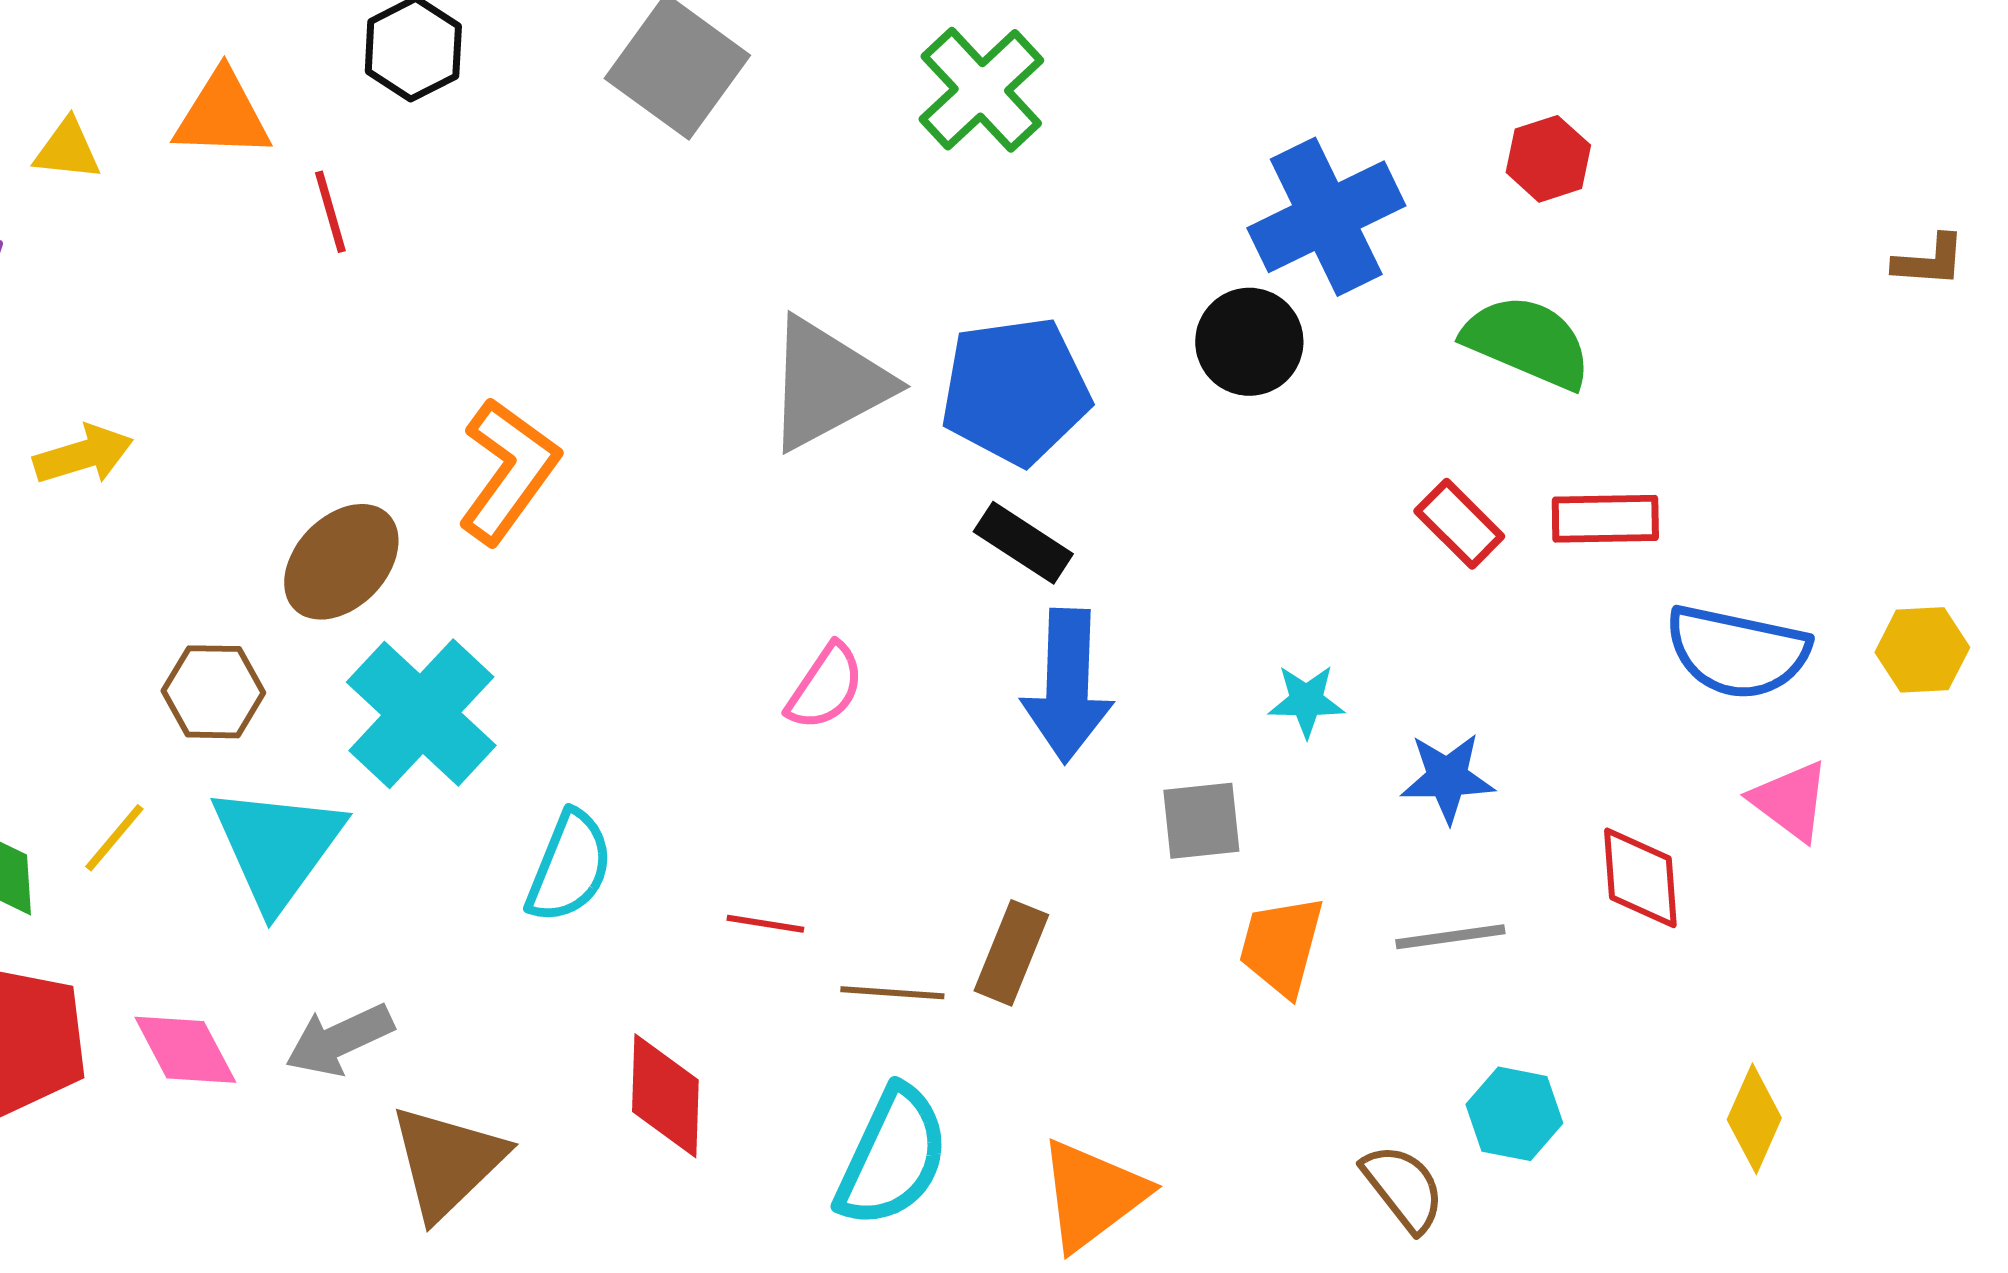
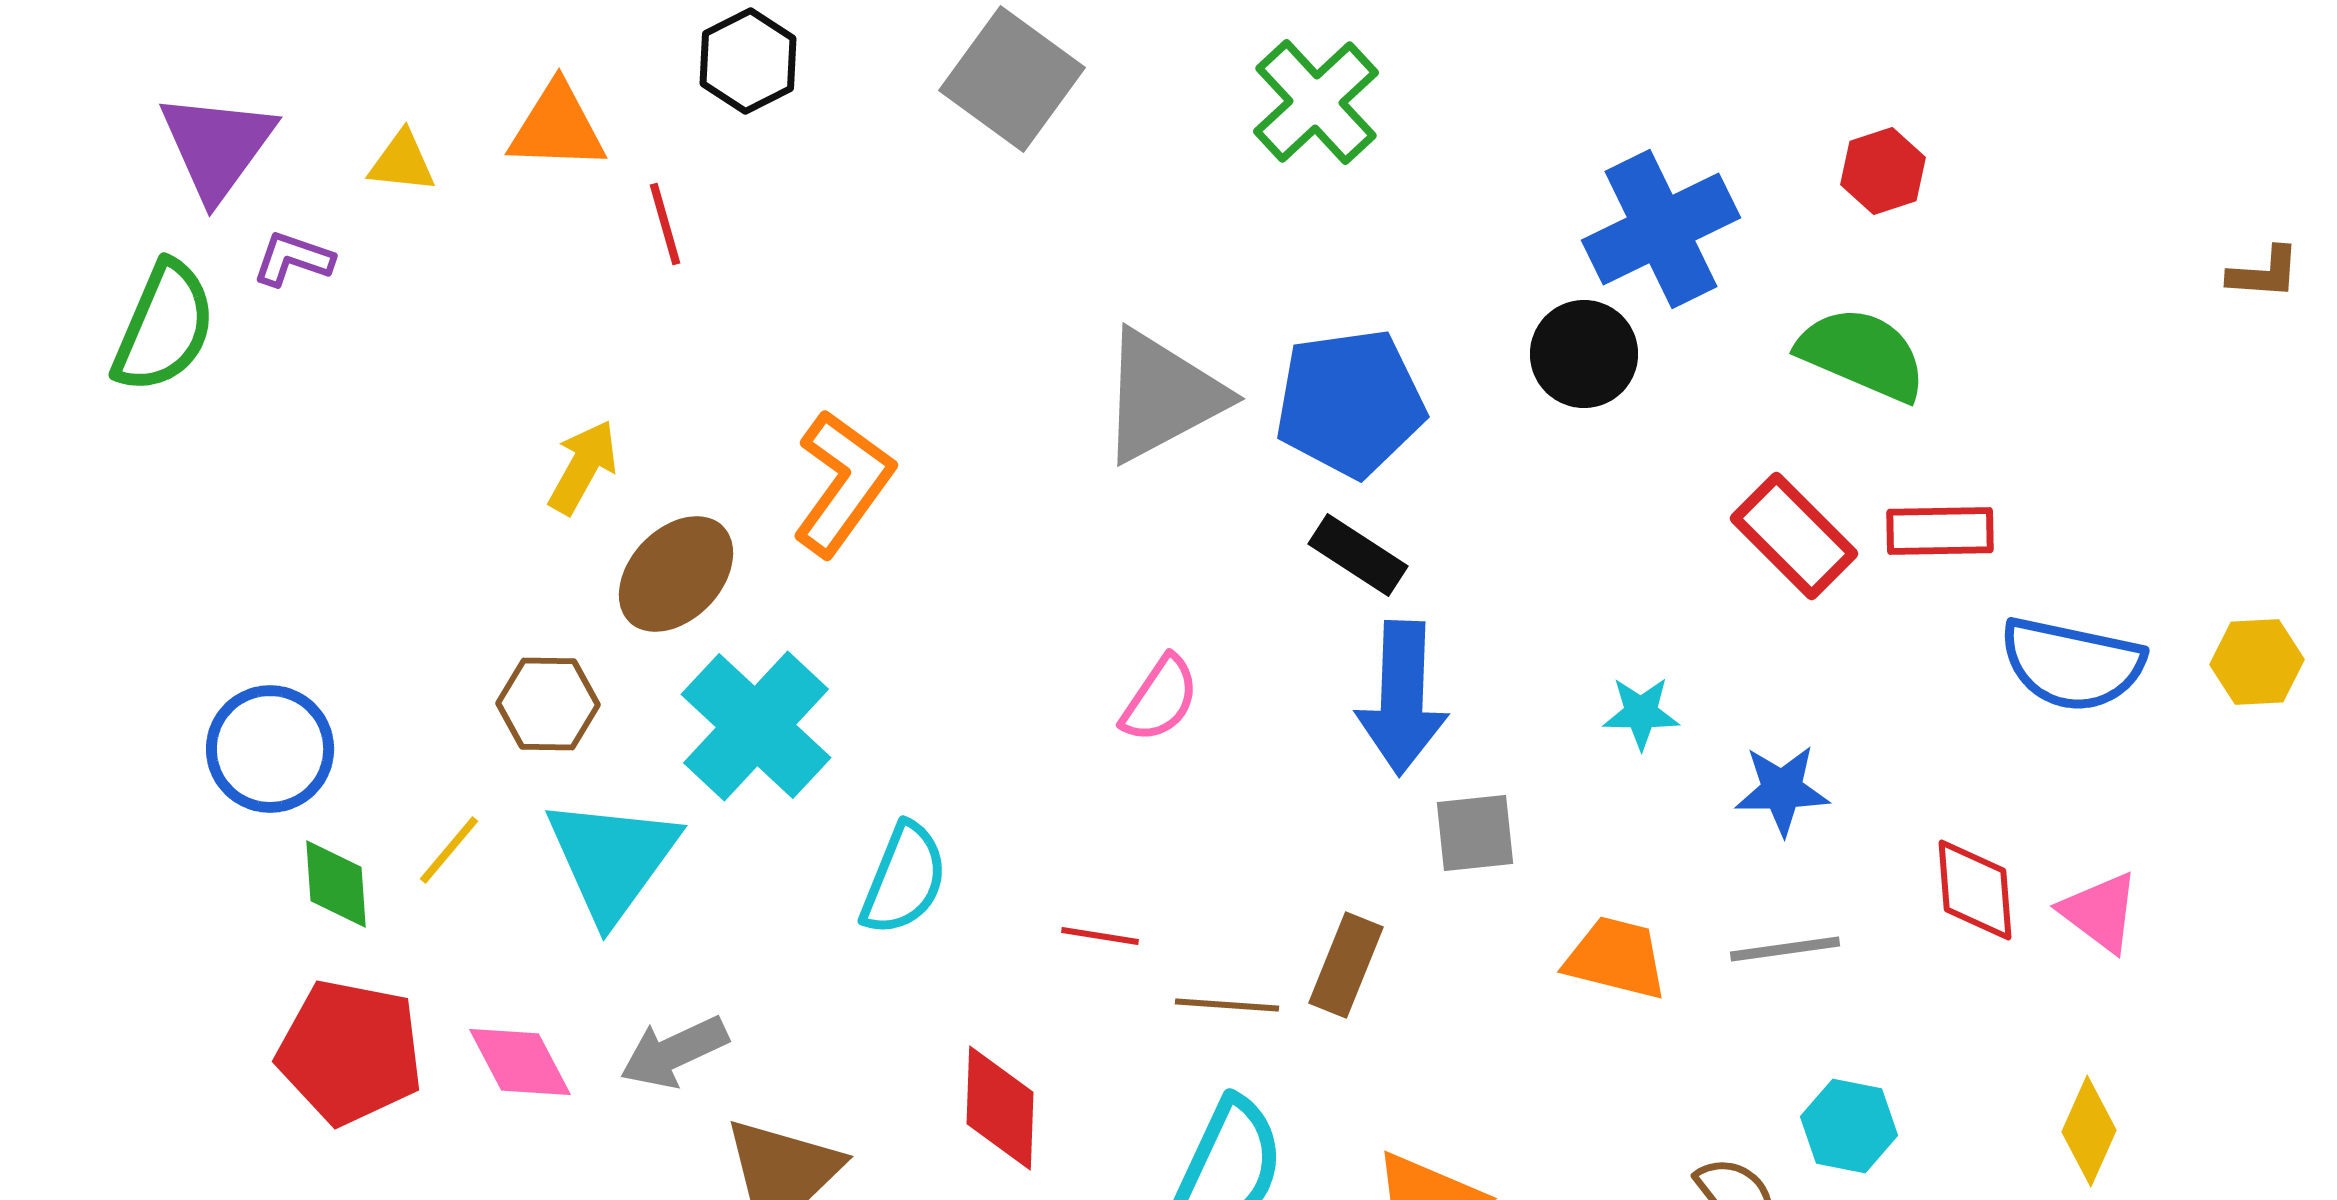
yellow arrow: (83, 455) -> (583, 467), moved, turned -44
red rectangle: (1459, 524) -> (1794, 536), size x1.4
pink triangle: (1790, 801) -> (2100, 912), moved
gray square: (1201, 821) -> (1475, 833), moved
orange trapezoid: (1281, 946) -> (1616, 958), turned 89

